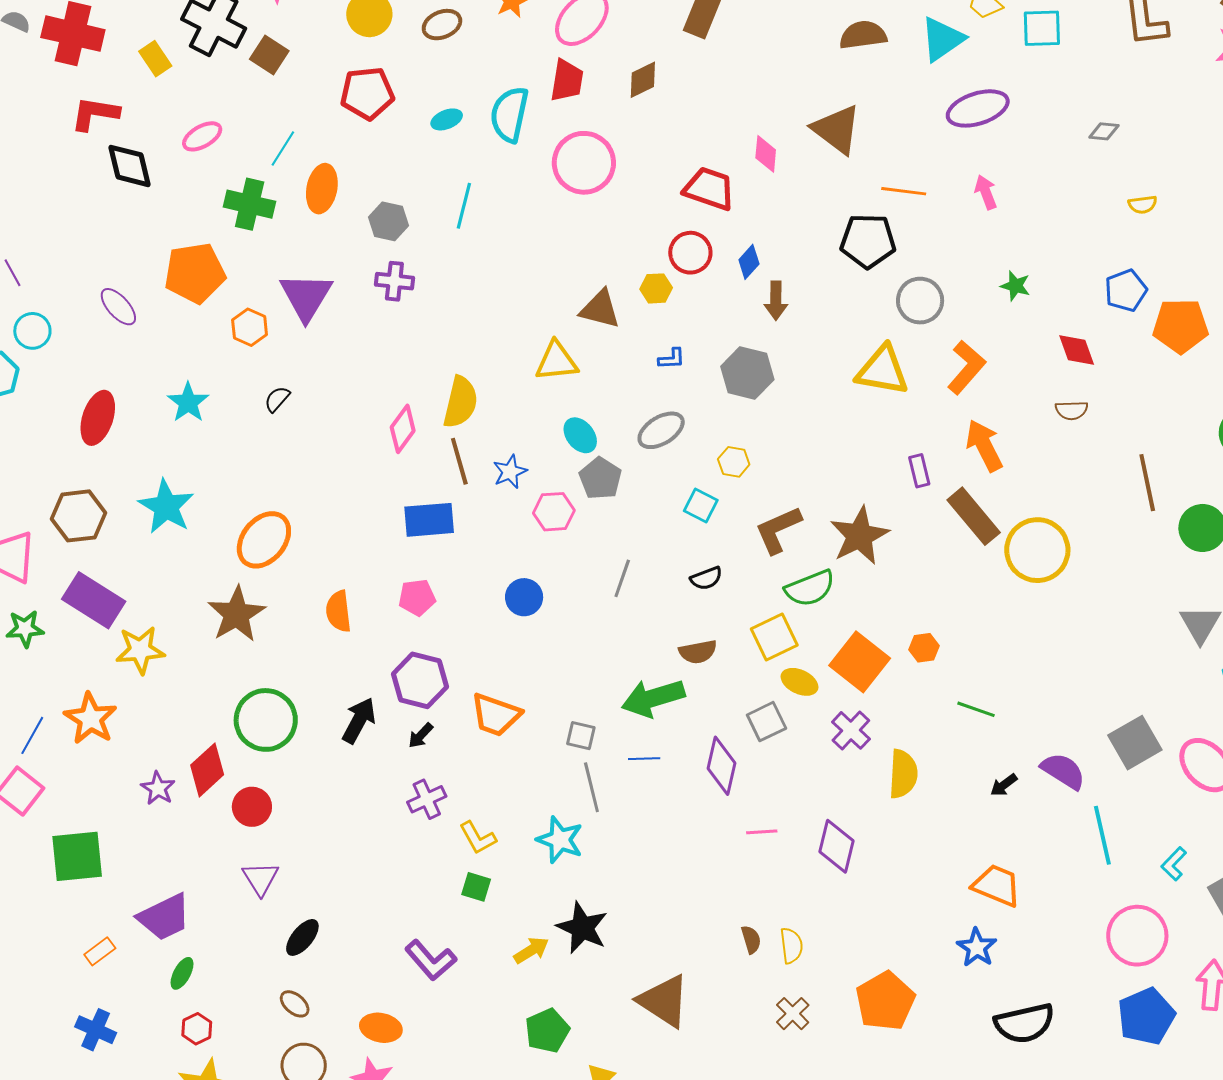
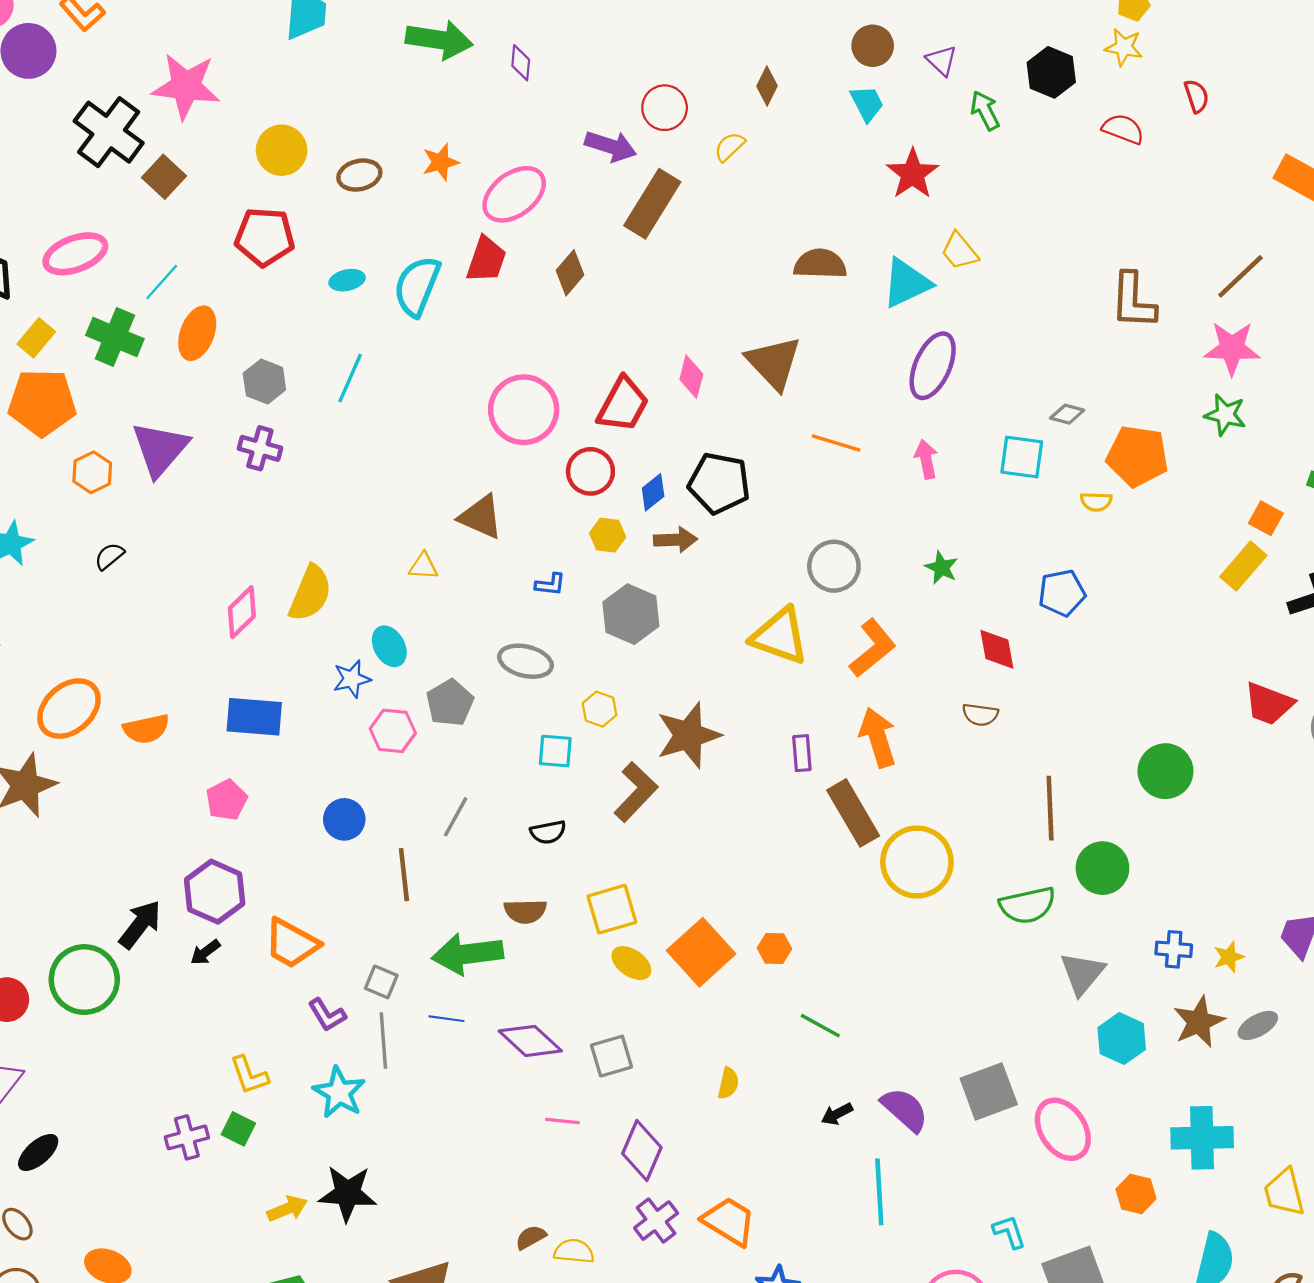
cyan square: (1042, 28) -> (1022, 457), moved
yellow rectangle: (155, 59) -> (36, 338), moved, turned 64
brown diamond: (643, 80) -> (570, 273), turned -33
purple ellipse: (978, 108) -> (933, 366), turned -58
pink ellipse: (202, 136) -> (75, 254), size x1.4
pink circle: (584, 163) -> (524, 410), moved
red trapezoid: (709, 189) -> (623, 405), turned 90
black pentagon: (868, 241) -> (719, 483), moved
yellow hexagon: (656, 288) -> (608, 535), moved
brown arrow: (776, 301) -> (676, 540), turned -102
orange pentagon: (1181, 326) -> (1137, 456), moved
yellow triangle: (557, 361) -> (423, 566), size x0.6
gray ellipse: (661, 430) -> (526, 661), turned 36
cyan ellipse: (580, 435) -> (389, 646), moved
brown line: (459, 461) -> (404, 875), moved
cyan square: (701, 505) -> (555, 751), turned -32
brown L-shape: (778, 530) -> (636, 792), turned 148
brown star: (859, 536) -> (688, 735), moved
green semicircle: (810, 588) -> (1027, 905), moved
pink pentagon: (417, 597) -> (227, 800), turned -30
orange semicircle: (339, 611) -> (146, 729), moved, turned -105
green circle: (266, 720) -> (84, 980), moved
gray square: (766, 722) -> (611, 1056), moved
purple cross: (851, 730) -> (656, 1221), moved
purple diamond: (722, 766) -> (530, 1041), turned -70
yellow semicircle: (903, 774) -> (728, 1083), size x0.6
purple cross: (427, 799) -> (187, 1137), moved
cyan line: (1102, 835) -> (879, 1192), moved
cyan L-shape: (1174, 864) -> (1009, 1232), turned 108
orange trapezoid: (997, 885) -> (729, 1221), moved
black star: (582, 928) -> (347, 1193), turned -30
brown semicircle: (751, 940) -> (531, 1237), turned -112
yellow semicircle: (791, 946) -> (574, 1251), turned -87
purple L-shape: (431, 960) -> (327, 1015), moved, size x0.7

